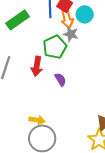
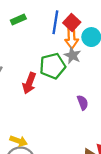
green rectangle: (18, 20) -> (18, 19), moved, size x0.6
purple semicircle: (60, 79) -> (83, 103), moved

